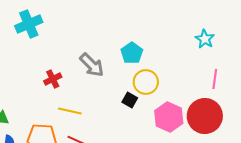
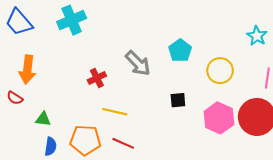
yellow circle: (146, 82) -> (220, 71), moved
black square: (130, 100) -> (178, 100), turned -35

